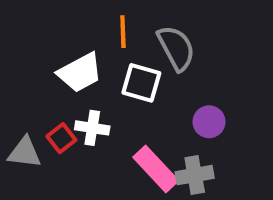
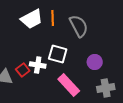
white trapezoid: (80, 73) -> (32, 19), moved
white square: (141, 83) -> (58, 54), moved
gray cross: (195, 175) -> (106, 88), moved

